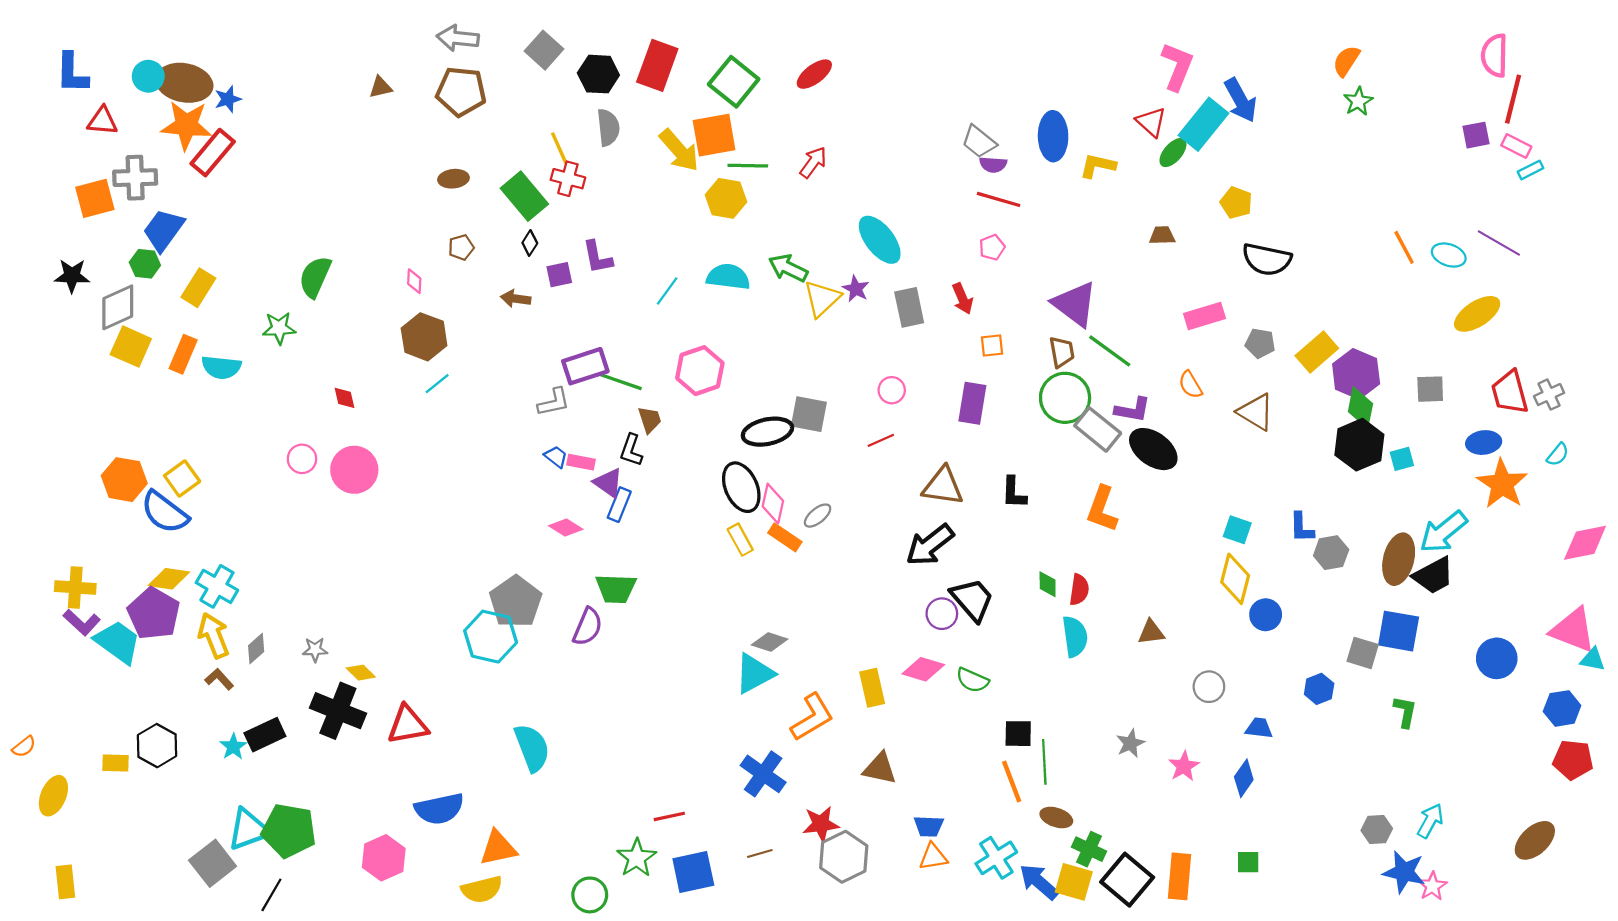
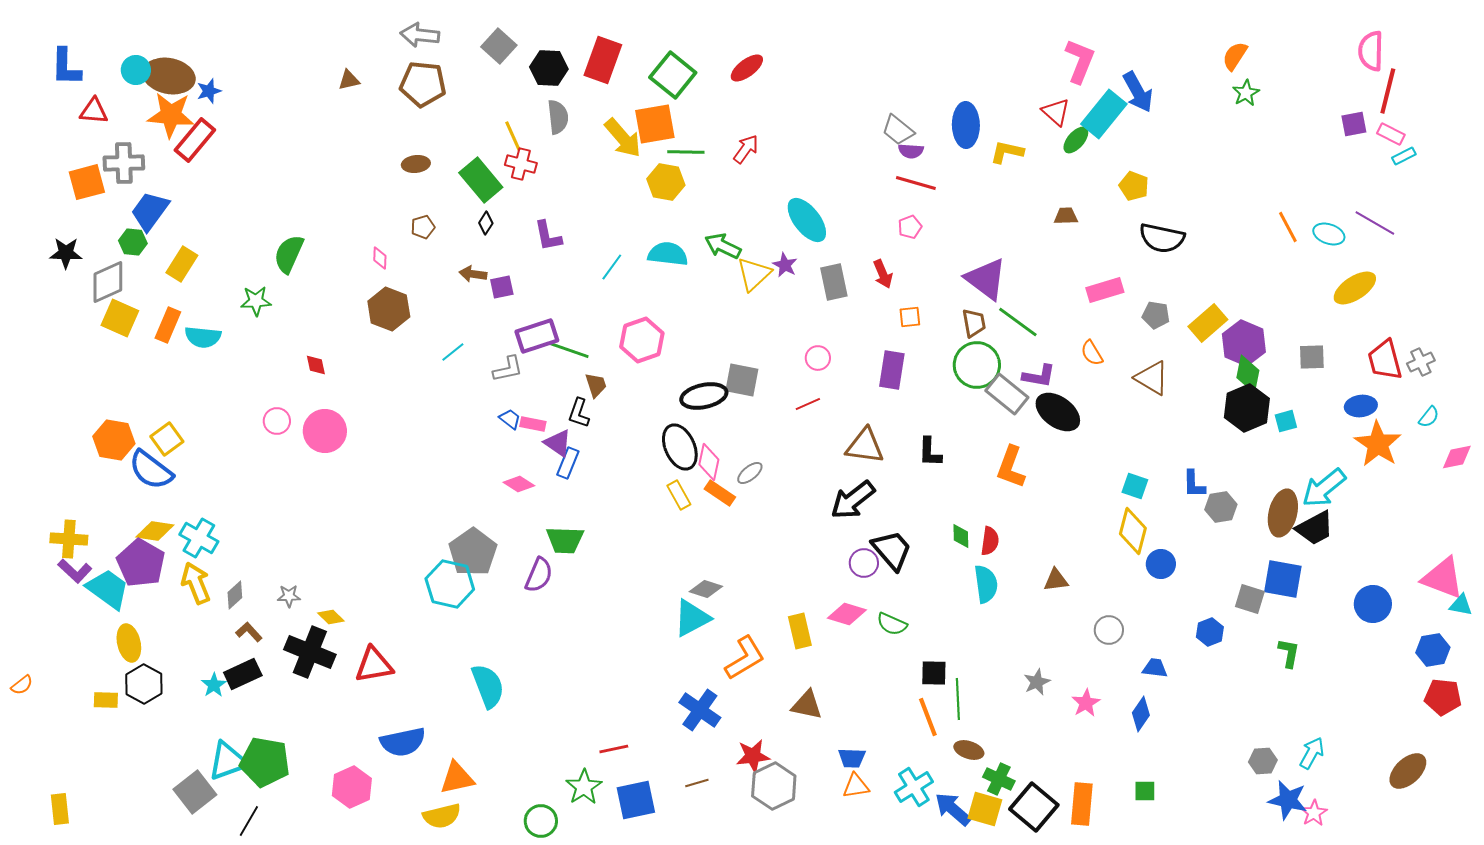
purple square: (559, 275) -> (502, 287), moved
cyan line: (437, 384) -> (453, 352), moved
pink diamond: (1585, 543) -> (1457, 457), moved, size x0.7
brown L-shape: (219, 679) -> (249, 632), moved
yellow ellipse: (53, 796) -> (129, 643), moved, turned -36

